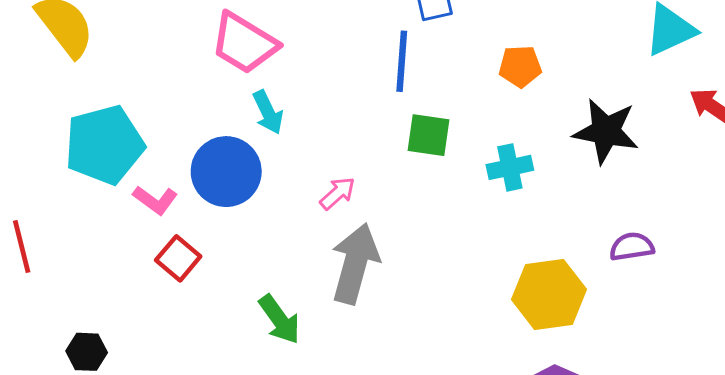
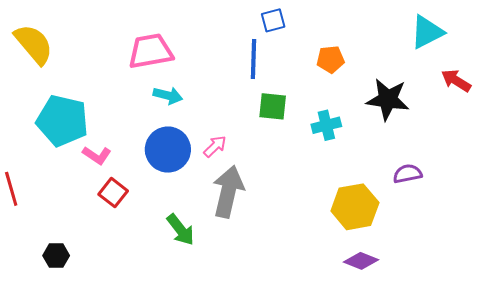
pink trapezoid: (244, 43) -> (151, 51), turned 141
cyan arrow: (268, 112) -> (168, 95), turned -48
cyan pentagon: (104, 145) -> (62, 121), turned 30
blue circle: (226, 172) -> (168, 150), moved

